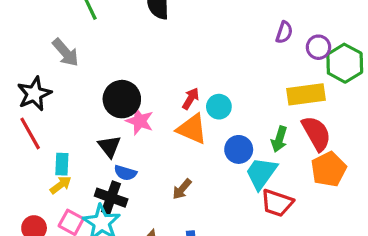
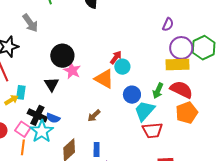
purple circle: (318, 47) -> (181, 48), moved, size x1.5
red arrow: (191, 99) -> (116, 57), moved
red semicircle: (316, 133) -> (181, 90), turned -40
blue semicircle: (125, 173) -> (53, 118), moved
yellow arrow: (61, 185) -> (11, 100), moved
black cross: (111, 198) -> (37, 115), moved
red trapezoid: (277, 203) -> (152, 130), turned -30

